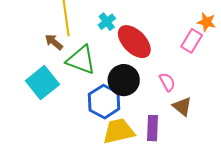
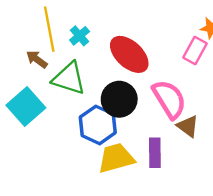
cyan cross: (107, 22) -> (80, 36), moved
pink semicircle: (167, 82) -> (169, 99), size x1.8

